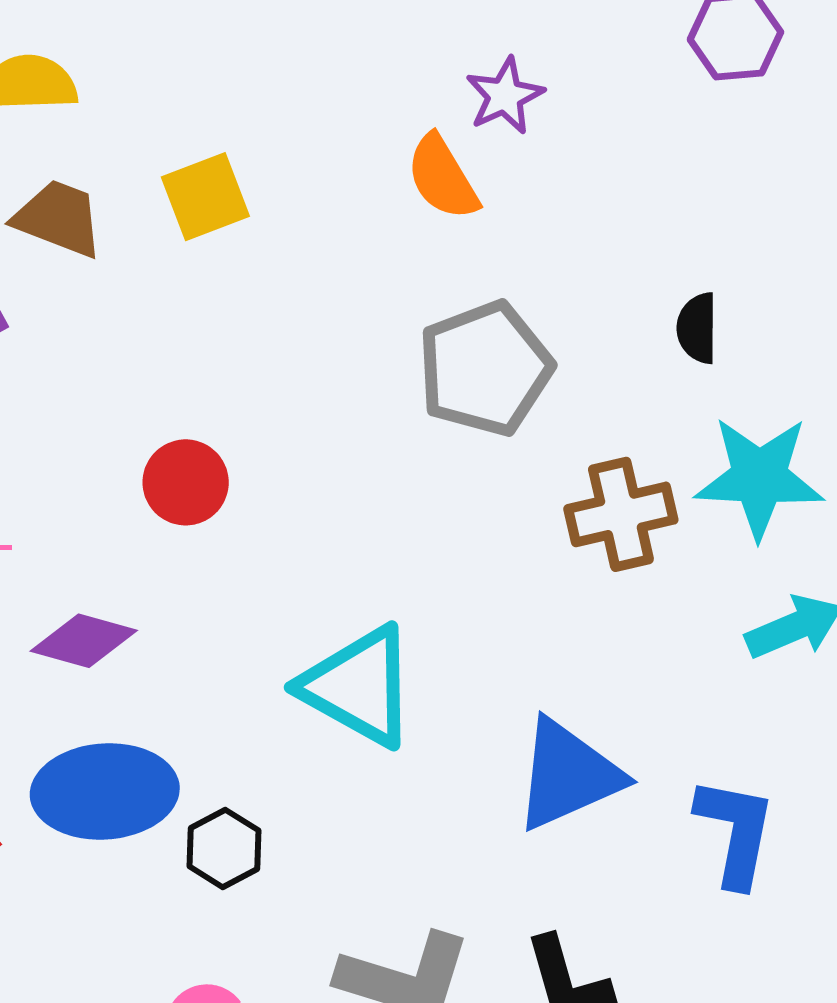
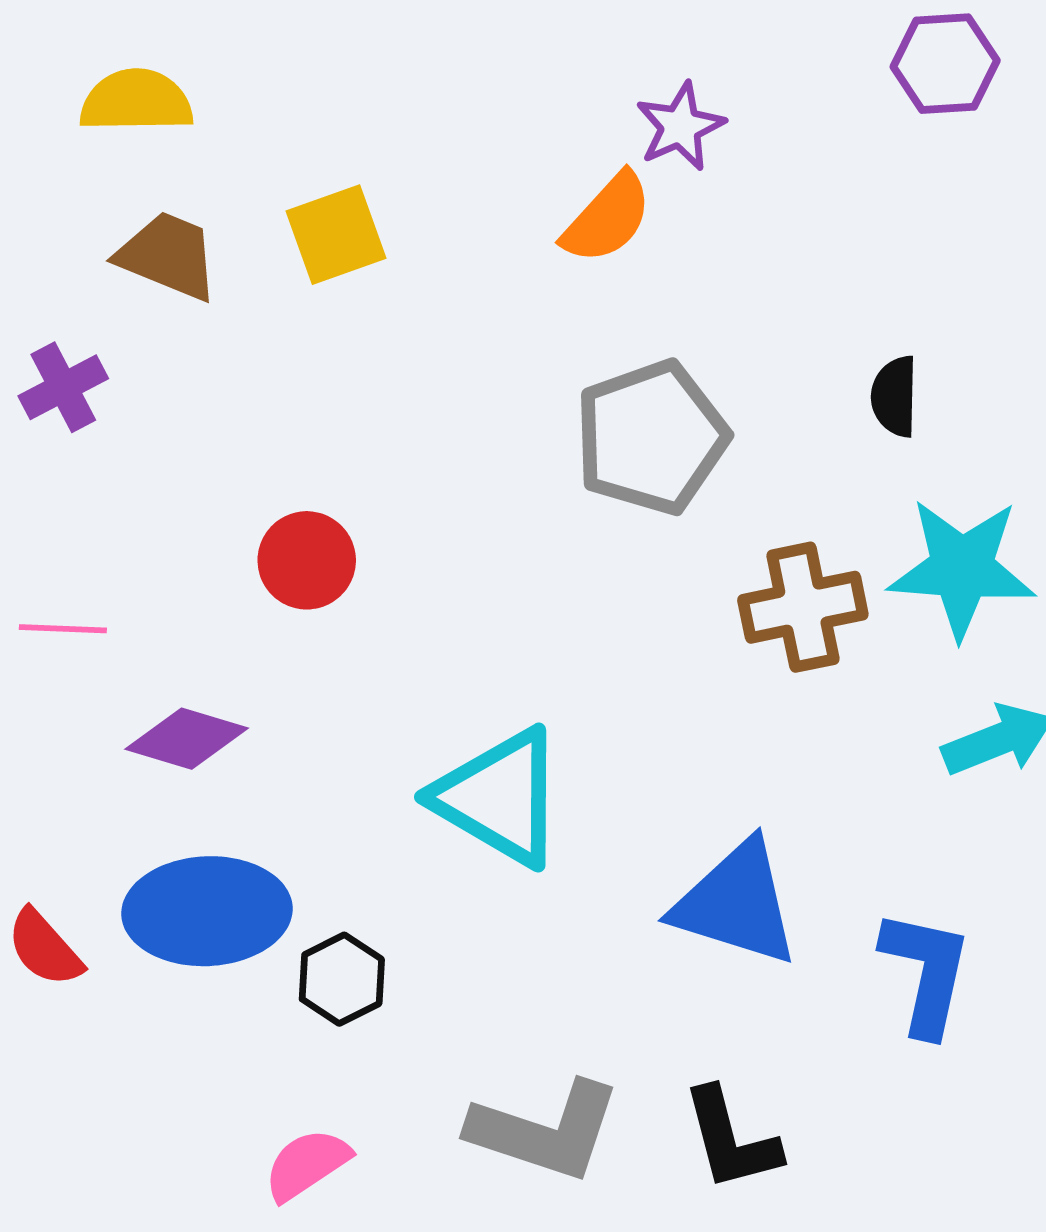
orange semicircle: (442, 177) -> (607, 218), turned -108
blue triangle: (568, 775) -> (736, 903), turned 40

